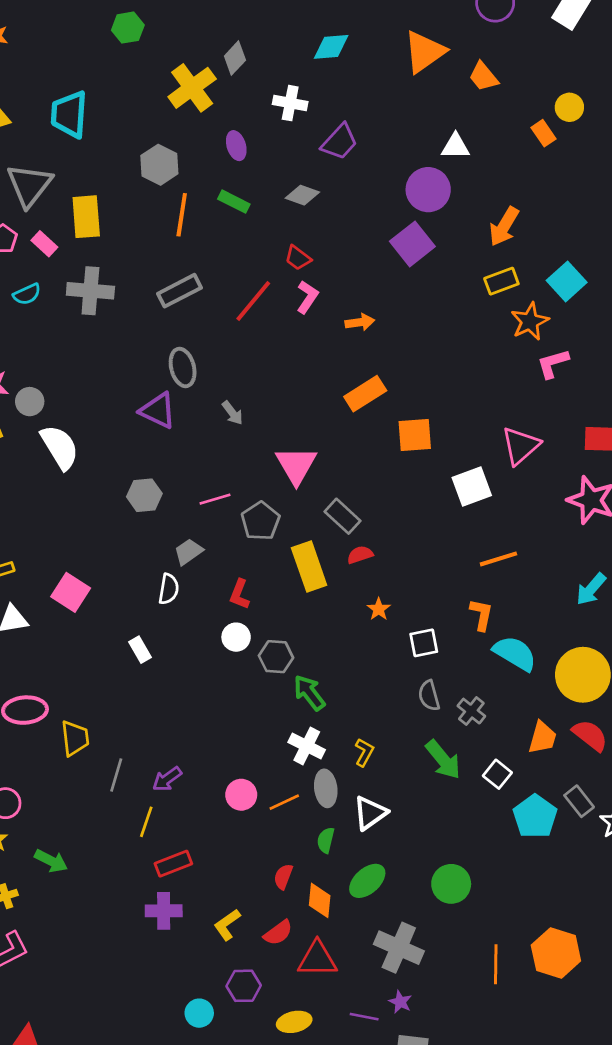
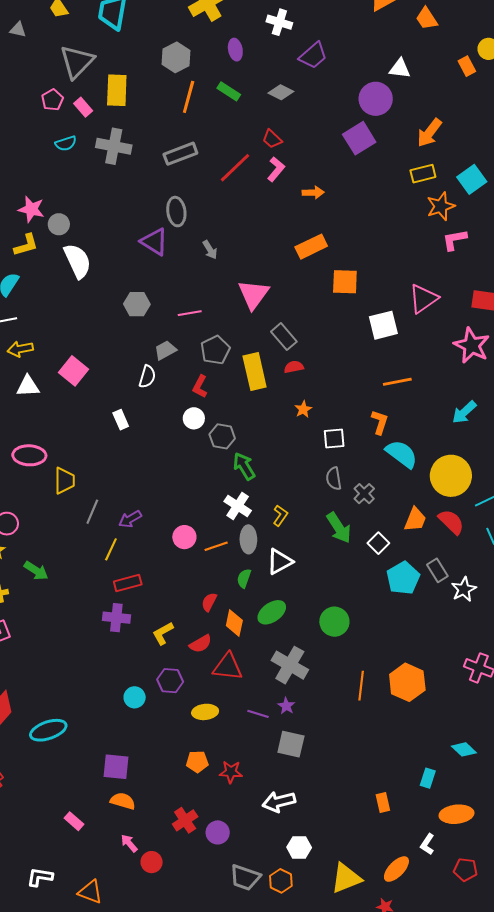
gray pentagon: (261, 521) -> (215, 350), moved

